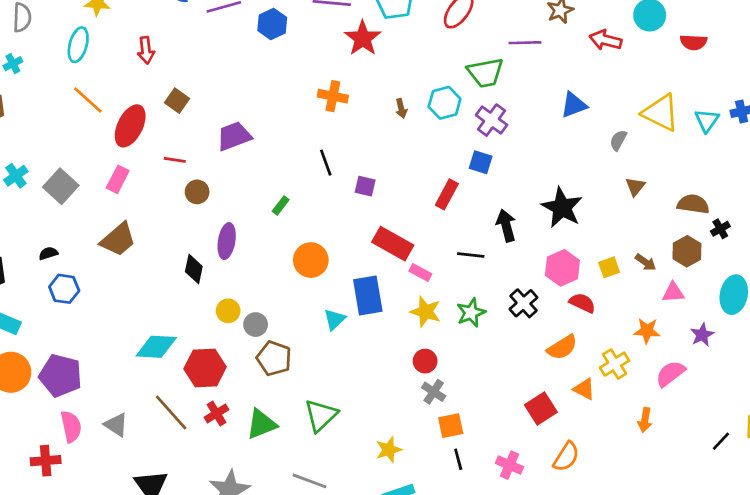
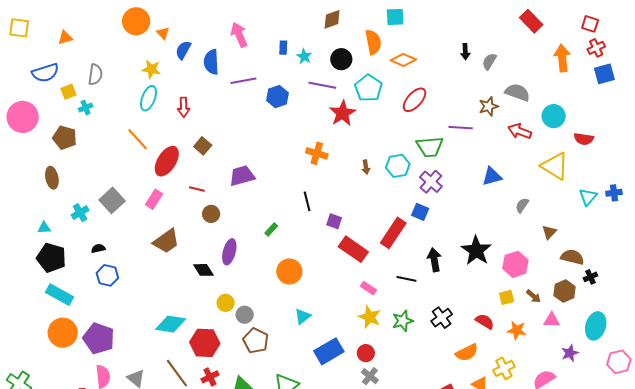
cyan ellipse: (78, 45) -> (148, 98), moved
yellow triangle: (661, 113) -> (555, 166), moved
cyan cross: (16, 176) -> (80, 213), moved
brown triangle: (635, 187) -> (549, 232), moved
red rectangle: (447, 194) -> (393, 233), size x1.4
brown trapezoid: (118, 240) -> (166, 241), moved
red rectangle: (393, 244) -> (353, 249), moved
pink hexagon: (562, 268) -> (515, 264), moved
black diamond: (194, 269) -> (203, 270), turned -50
blue rectangle: (368, 296) -> (329, 351), moved, turned 64
orange star: (647, 331) -> (517, 330), moved

